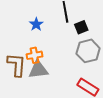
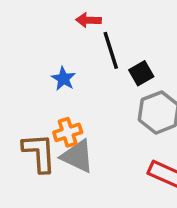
gray triangle: (38, 70) -> (77, 156), turned 40

